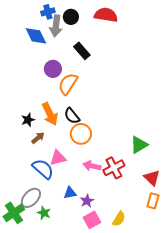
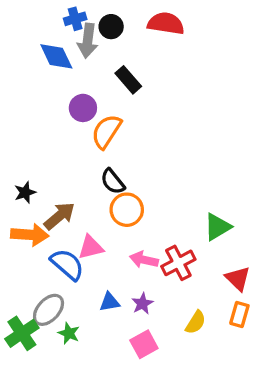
orange arrow: (50, 114) -> (30, 235), moved, turned -60
black star: (28, 120) -> (25, 192), moved
brown arrow: (38, 138) -> (59, 216), size x1.5
purple star: (87, 201) -> (142, 304), moved
yellow semicircle: (119, 219) -> (196, 322), moved

